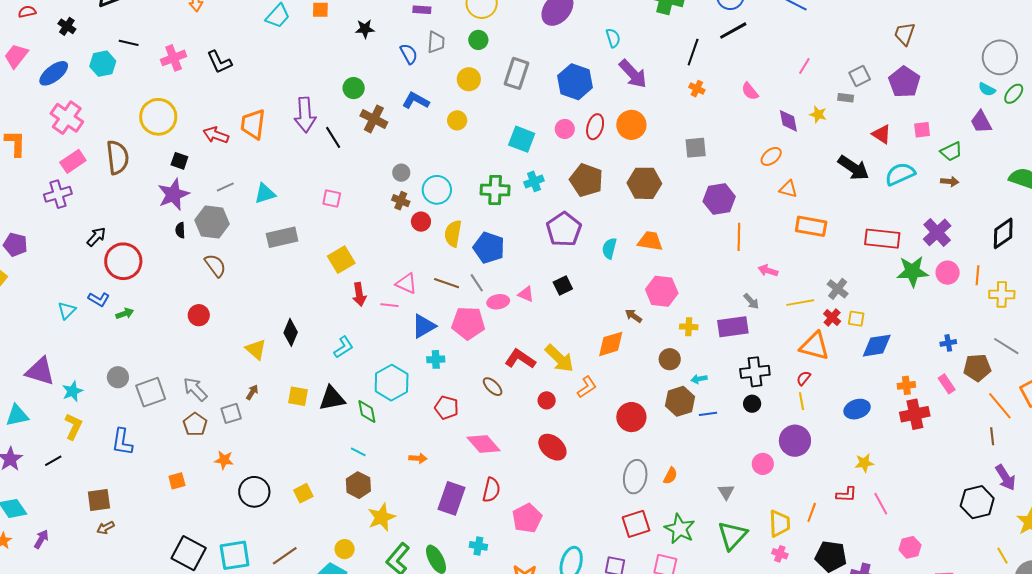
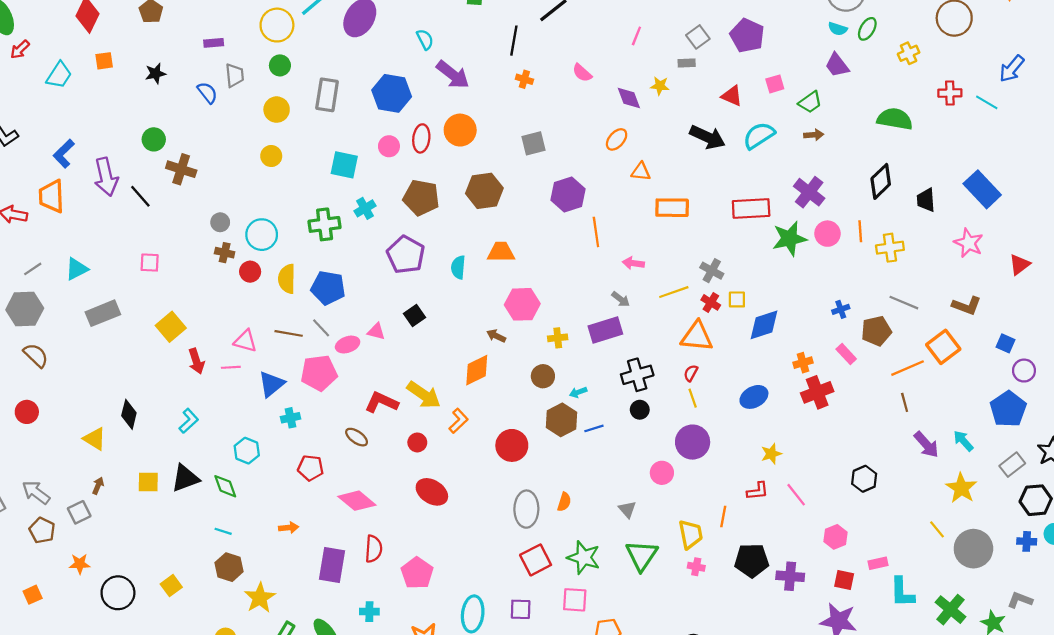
blue L-shape: (416, 101) -> (64, 154), moved, turned -64
cyan hexagon: (392, 383) -> (247, 451), size x0.7
orange line: (1000, 406) -> (908, 368), turned -64
black hexagon: (977, 502) -> (864, 479), moved, size x0.7

